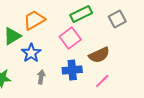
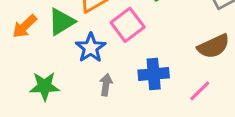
pink square: (70, 38) -> (128, 25), moved
brown semicircle: (99, 55) -> (214, 46), moved

